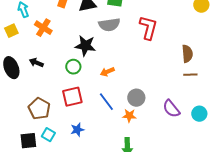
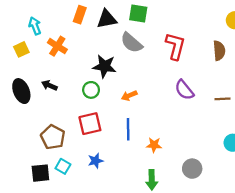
gray semicircle: (109, 25) -> (131, 43), turned 50
brown semicircle: (187, 54) -> (219, 51), moved
gray circle: (136, 98) -> (192, 169), moved
blue line: (106, 102) -> (128, 129), turned 36
purple semicircle: (171, 109) -> (184, 90), moved

